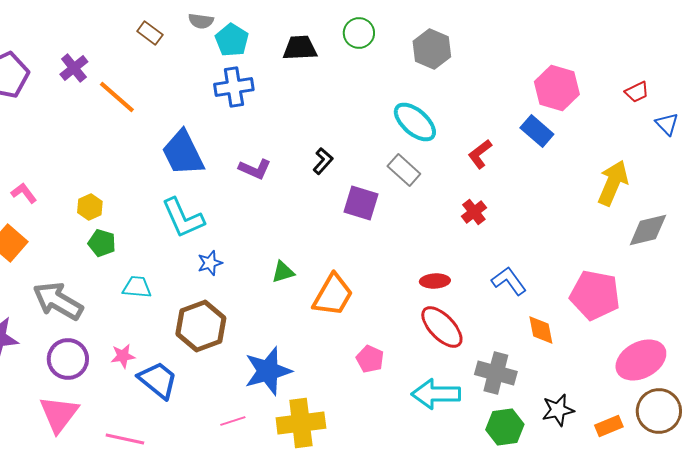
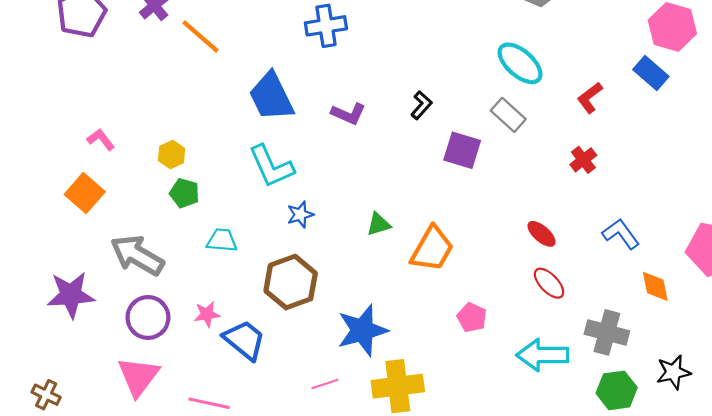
red ellipse: (435, 281) -> (542, 234), turned 44
red ellipse: (442, 327) -> (549, 283), size x0.7

